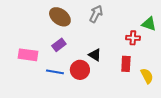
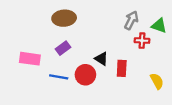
gray arrow: (96, 14) -> (131, 20), moved
brown ellipse: (60, 17) -> (64, 18), turned -40
red rectangle: (126, 64) -> (122, 68), moved

